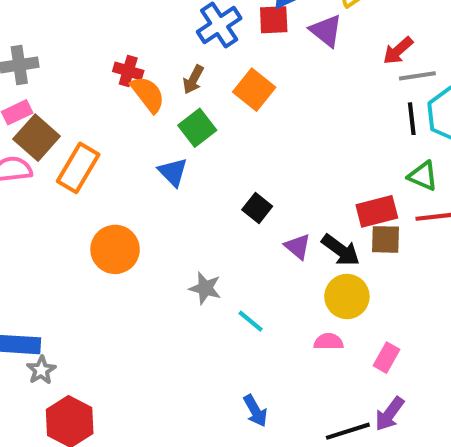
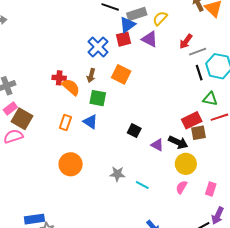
green square: (197, 128) -> (98, 98), turned -30
orange rectangle: (78, 168) -> (65, 123), moved, size x0.7
pink semicircle: (329, 342) -> (182, 187), turned -48

